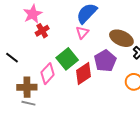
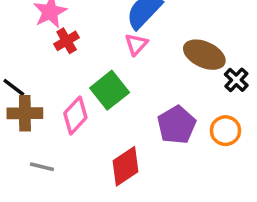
purple pentagon: (105, 61) -> (177, 125), moved
red diamond: (84, 73) -> (125, 166), moved
brown cross: (27, 87) -> (25, 113), moved

